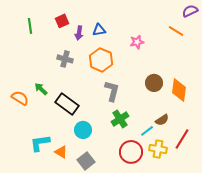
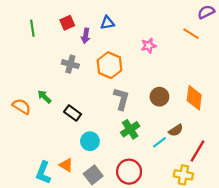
blue triangle: (99, 30) -> (107, 23), moved
brown circle: (154, 83) -> (159, 97), moved
black rectangle: (67, 104) -> (73, 113), size x0.7
cyan L-shape: (40, 143) -> (43, 173), moved, turned -60
yellow cross: (158, 149) -> (183, 175), moved
red circle: (131, 152) -> (129, 172), moved

